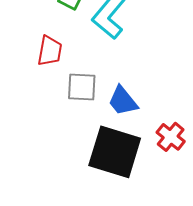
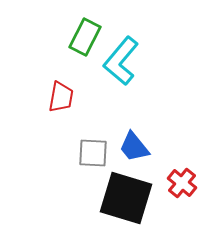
gray square: (82, 87) -> (93, 153), moved

